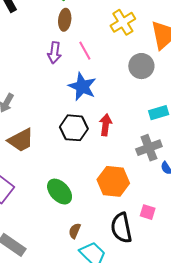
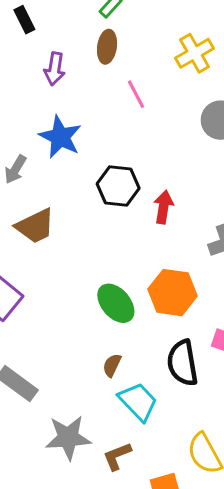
purple arrow: (54, 53) -> (55, 69), moved
blue star: (82, 87) -> (60, 137), moved
black hexagon: (74, 128) -> (118, 186), moved
green ellipse: (60, 192) -> (116, 303), moved

